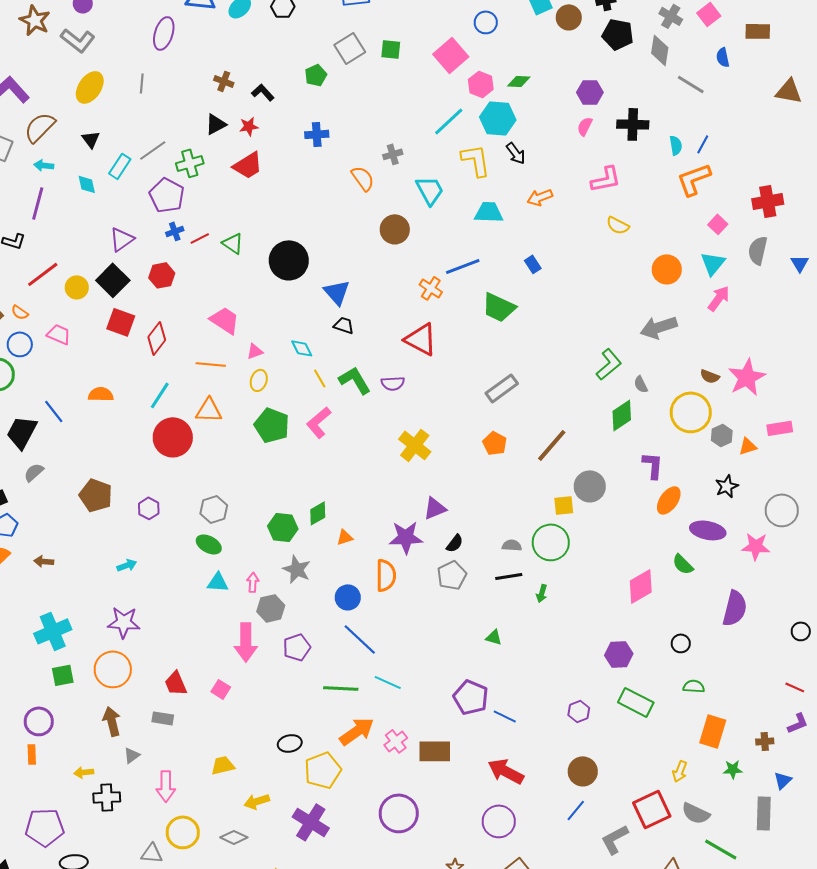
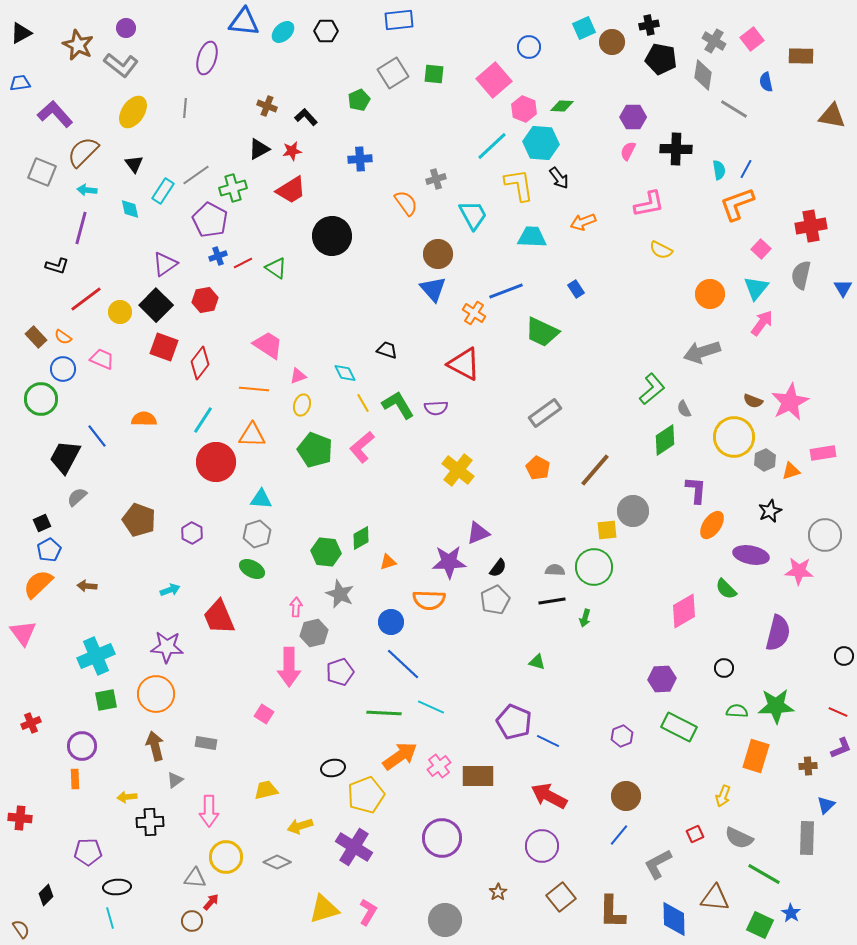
black circle: (289, 260) -> (332, 236), moved
blue triangle: (337, 292) -> (433, 289), moved
orange semicircle: (386, 575) -> (429, 600), turned 92
cyan triangle: (218, 582) -> (261, 499), moved
red trapezoid: (176, 683) -> (219, 617), moved, size x1.4
green star: (733, 769) -> (776, 706), moved, size x1.8
red square: (652, 809) -> (695, 834), size x0.5
purple pentagon: (45, 827) -> (88, 852), size x0.7

